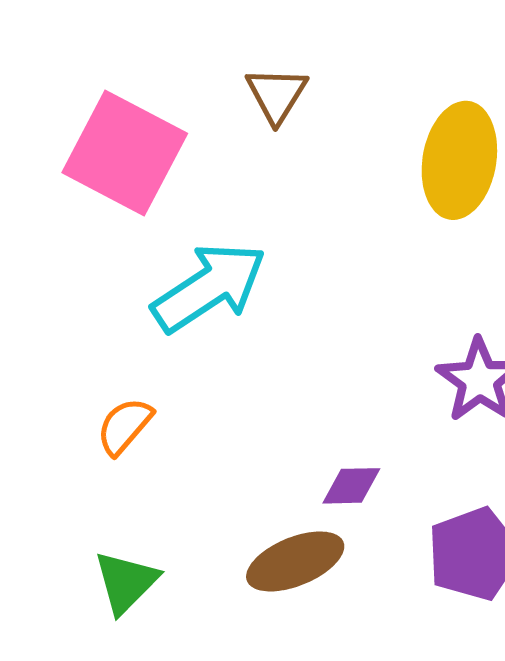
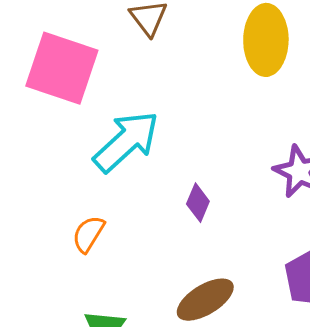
purple diamond: (351, 486) -> (198, 203), moved, turned -57

